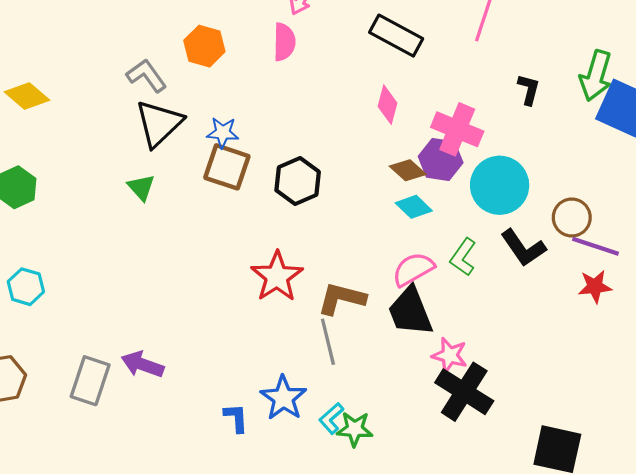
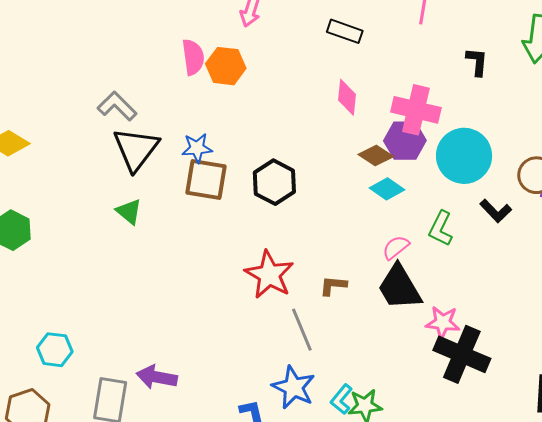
black rectangle: (396, 36) -> (345, 31), size x0.7
pink semicircle: (284, 42) -> (193, 57), moved
orange hexagon: (204, 46) -> (226, 66), moved
black L-shape: (523, 248) -> (496, 211), size x0.7
pink semicircle: (413, 269) -> (396, 247), size x0.7
cyan hexagon: (26, 287) -> (55, 350), moved
brown L-shape: (342, 299) -> (333, 286), size x0.6
gray line: (328, 342) -> (302, 330), moved

